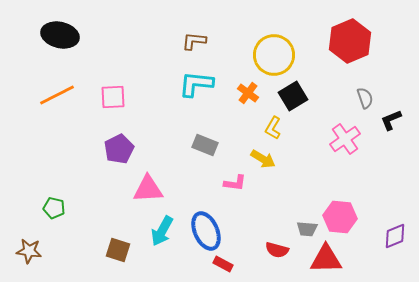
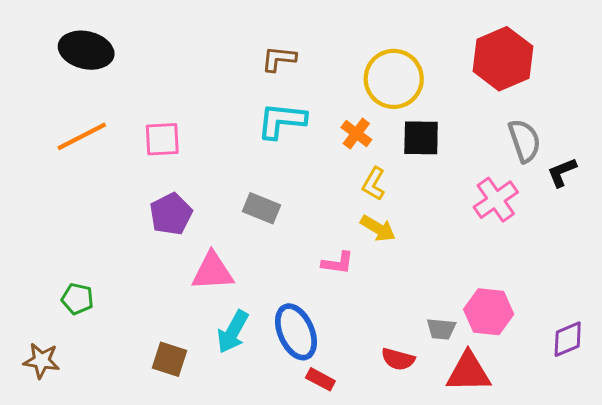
black square: (293, 96) -> (421, 138), turned 32
gray semicircle: (365, 98) -> (525, 141), size x1.4
yellow L-shape: (273, 128) -> (374, 184), moved
gray rectangle: (205, 145) -> (261, 208), moved

